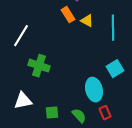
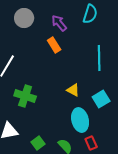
yellow triangle: (87, 21) -> (73, 90), moved
green square: (52, 113) -> (38, 143), turned -32

